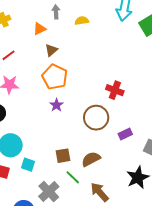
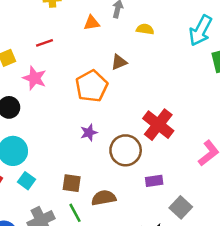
brown triangle: (51, 50) -> (119, 62), moved
red cross: (115, 90) -> (158, 125), size x1.4
purple star: (56, 105) -> (89, 133), moved

